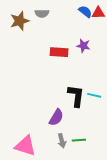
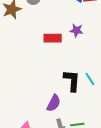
cyan line: (94, 95) -> (90, 79), turned 48

